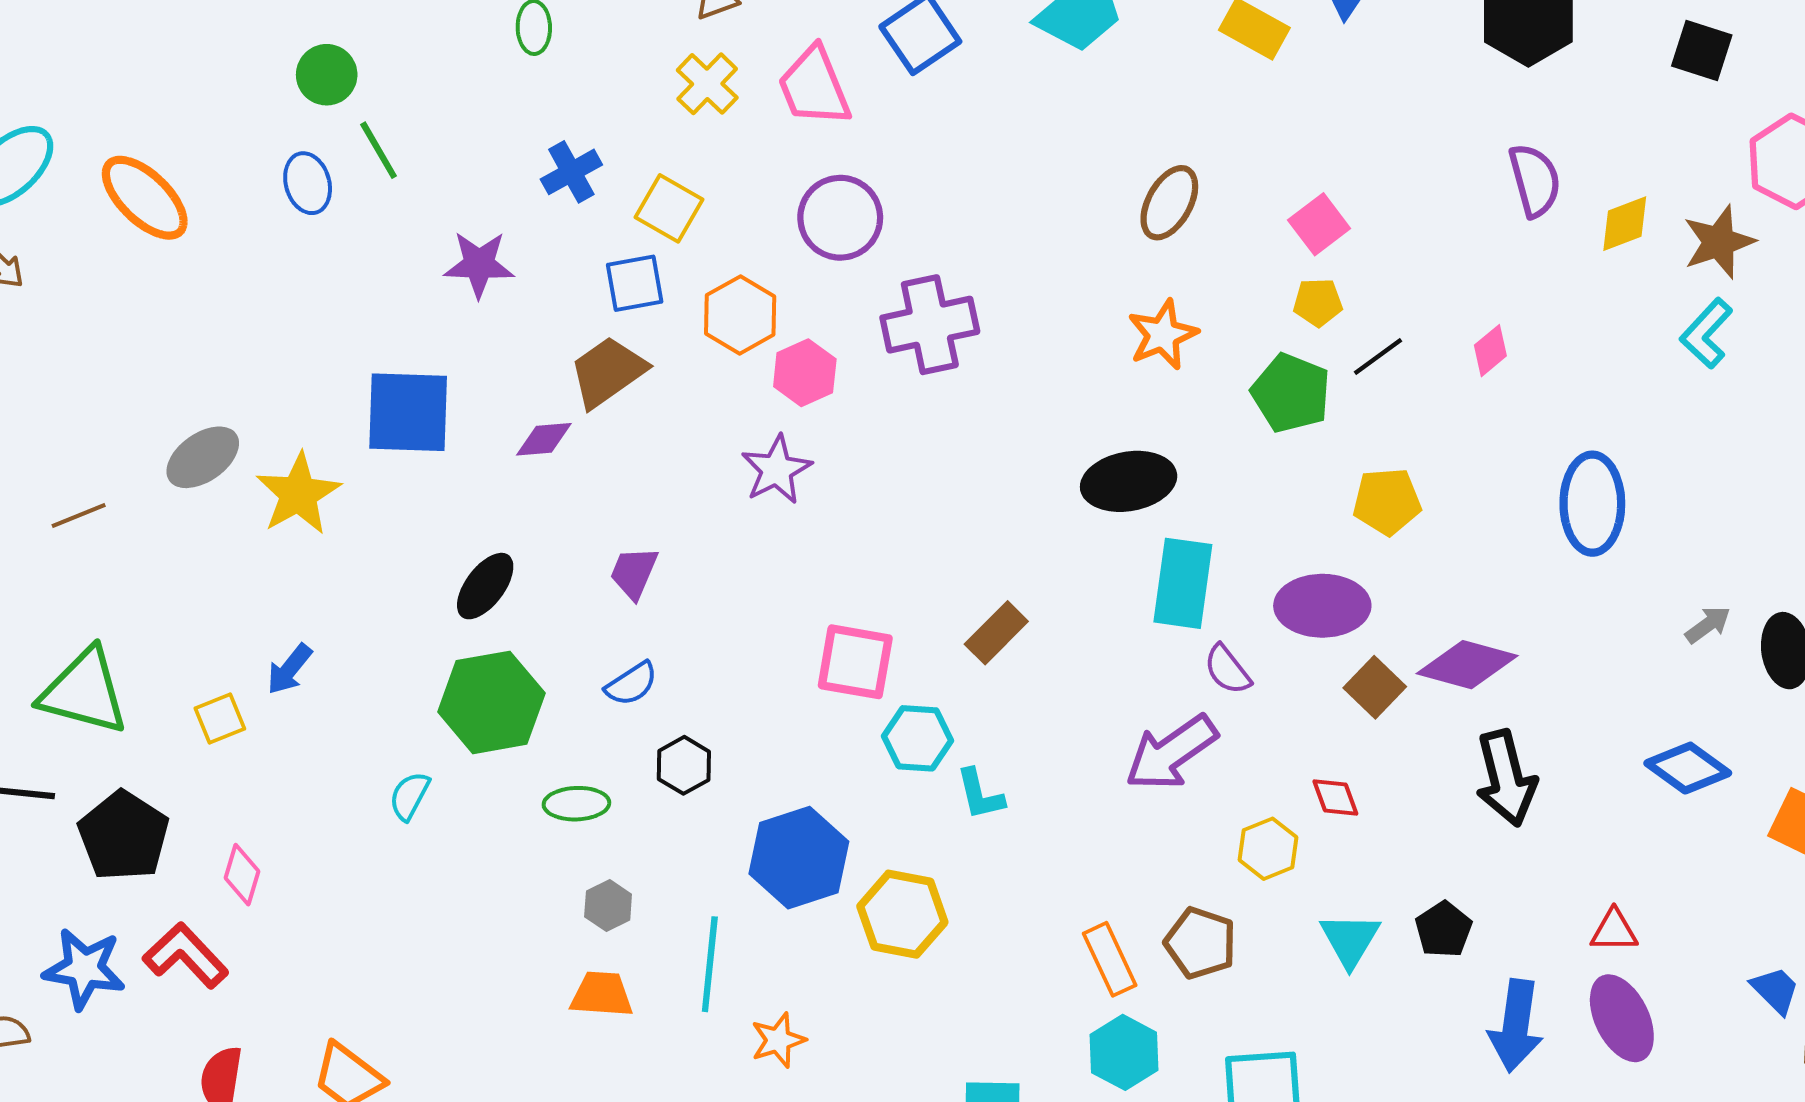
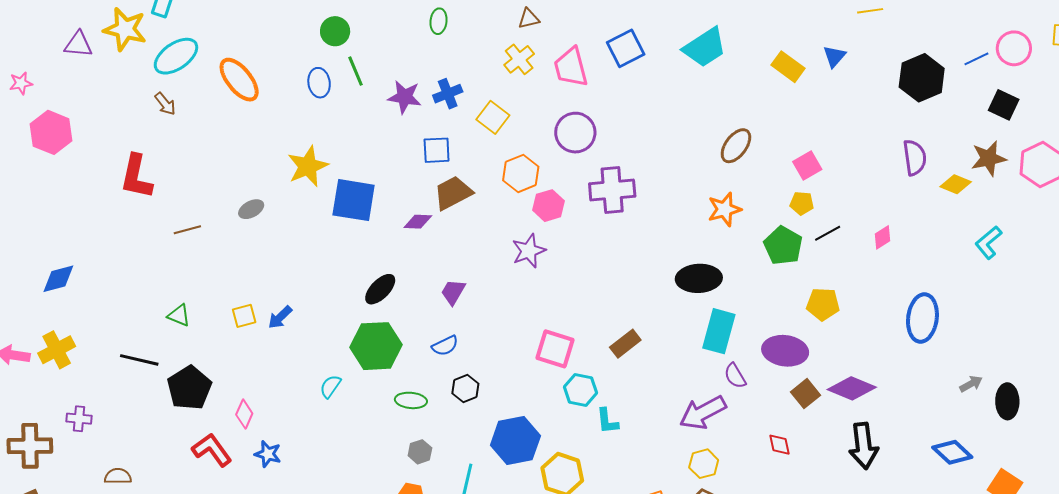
yellow diamond: (1625, 224) -> (956, 184), turned 36
brown star: (1719, 242) -> (989, 158), moved
purple star: (479, 264) -> (405, 97), moved
blue square: (635, 283) -> (437, 150), moved
gray ellipse: (203, 457) -> (251, 209), size x0.7
yellow star: (298, 494) -> (308, 166), moved
green triangle: (84, 692) -> (179, 315), size x0.5
yellow square: (220, 718) -> (244, 316), moved
yellow hexagon: (1268, 849) -> (704, 464), moved
blue star: (84, 969) -> (268, 454), moved, size x0.7

